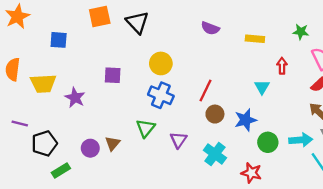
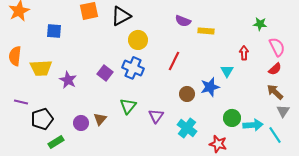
black triangle: (137, 22) -> (121, 16), turned 45
yellow rectangle: (255, 39) -> (206, 31), moved
yellow circle: (161, 63) -> (138, 40), moved
purple square: (113, 75) -> (105, 73), moved, turned 35
red line: (206, 91) -> (174, 61), moved
blue cross: (161, 95) -> (133, 68), moved
blue star: (245, 120) -> (210, 87), moved
cyan arrow: (301, 140) -> (253, 125), moved

